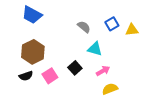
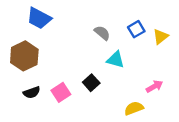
yellow triangle: (132, 30) -> (161, 36), turned -32
brown hexagon: (33, 52) -> (24, 56), moved
pink arrow: (103, 71) -> (154, 86), moved

